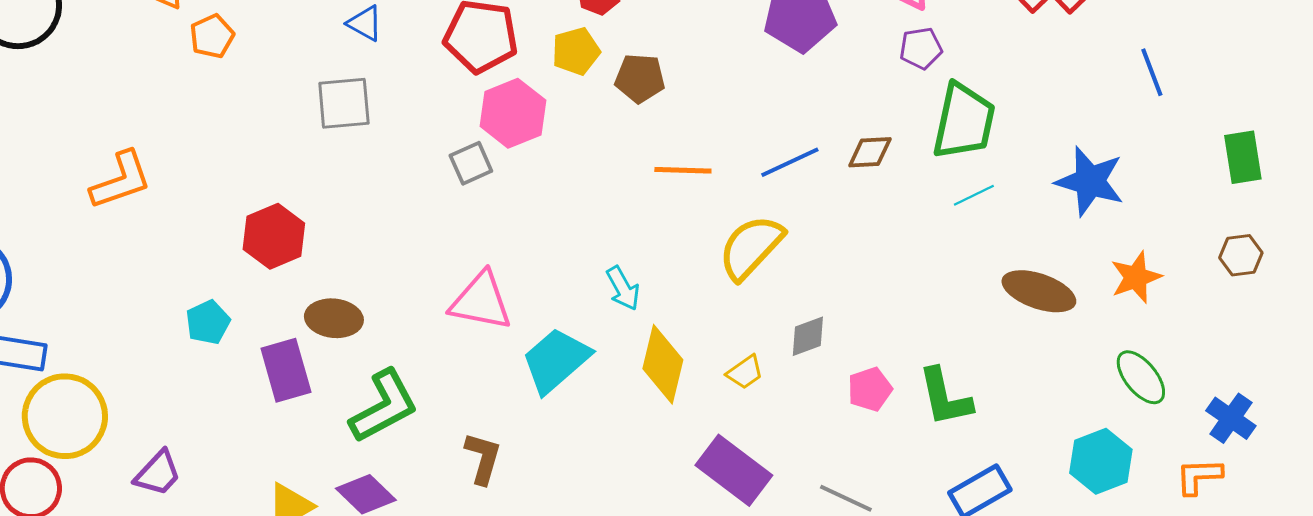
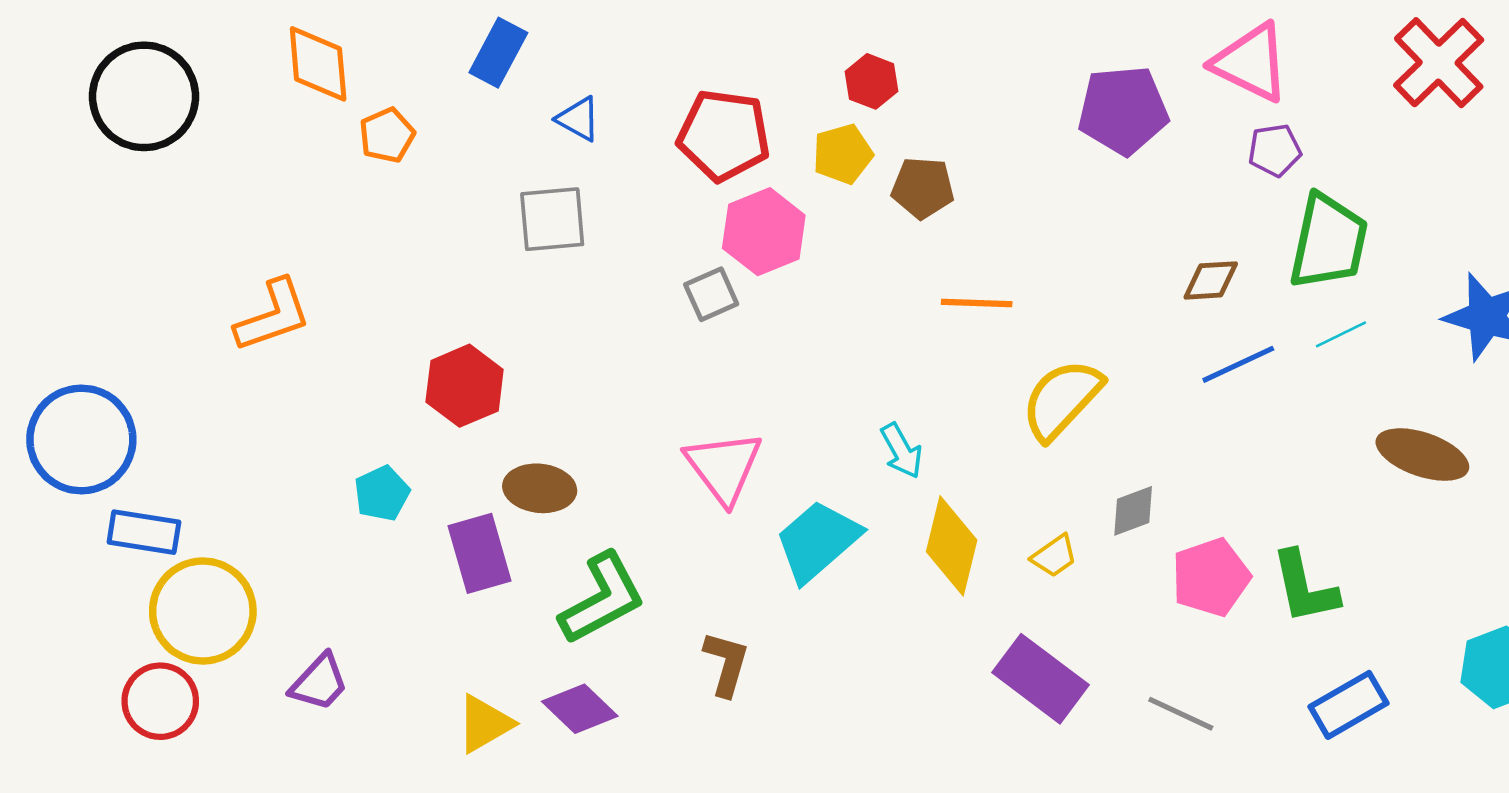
blue line: (790, 162) -> (1238, 364), moved
pink triangle: (481, 301) -> (724, 467), turned 42
pink pentagon: (870, 389) -> (1211, 577), size x1.4

